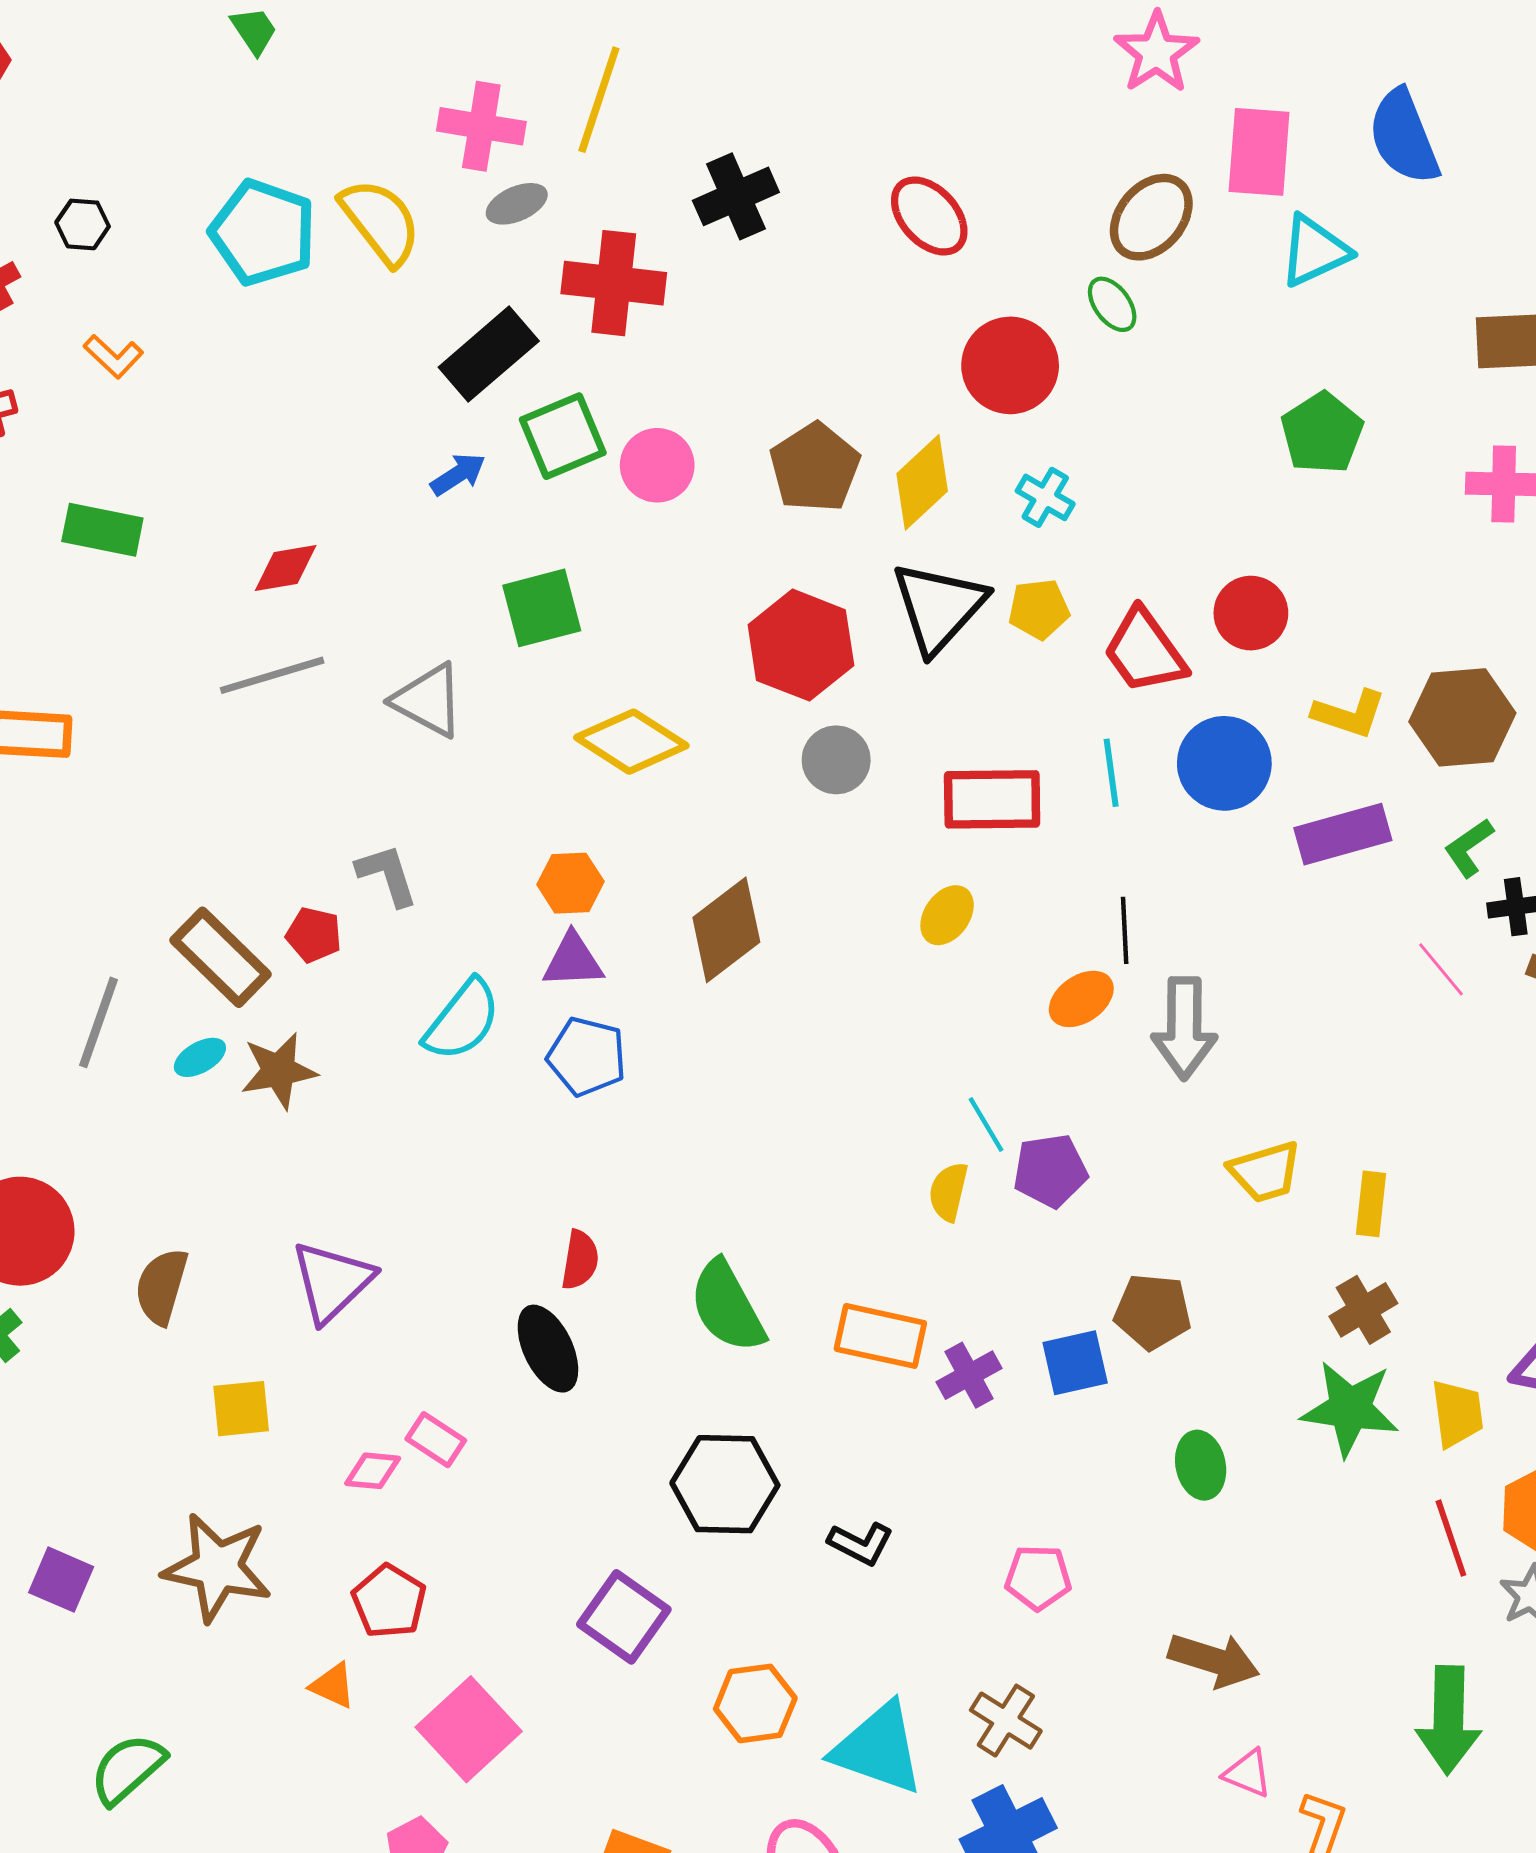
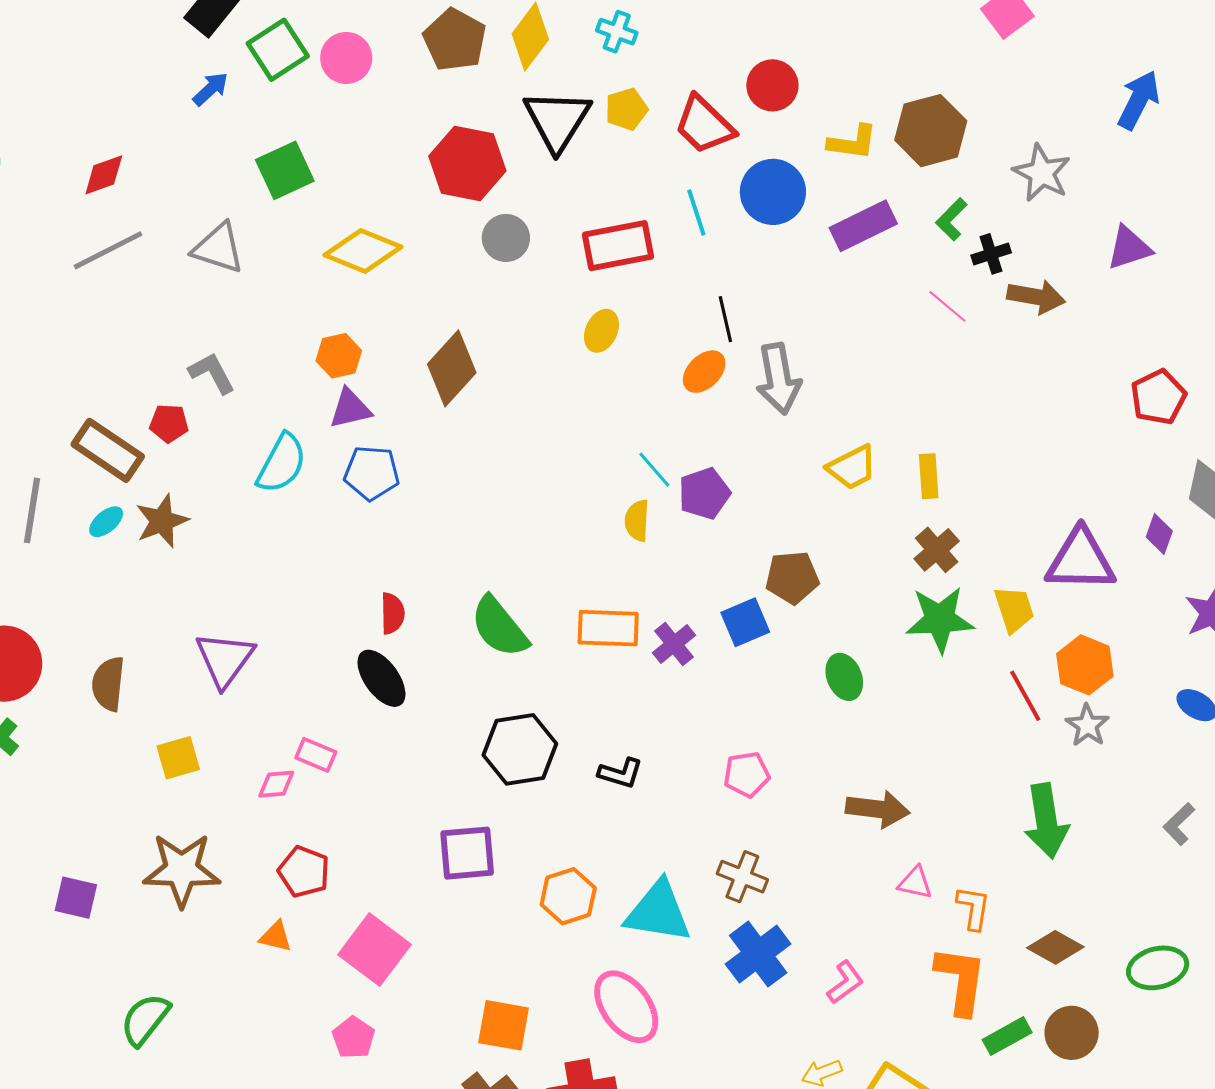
purple square: (624, 1617) -> (467, 853), turned -30

